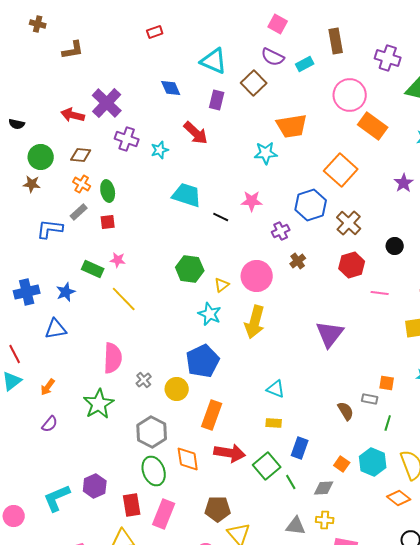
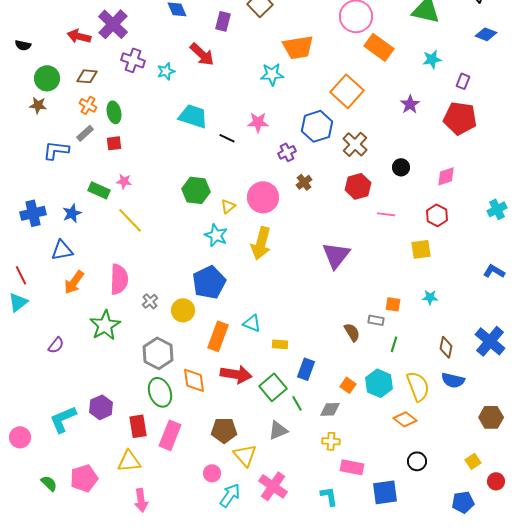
orange arrow: (48, 387) -> (74, 282), moved, size x1.4
cyan triangle: (276, 389) -> (252, 323), moved
gray triangle: (296, 526) -> (278, 430), moved, turned -30

